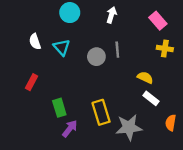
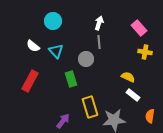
cyan circle: (70, 13) -> (53, 21), moved
white semicircle: (35, 42) -> (33, 46), turned -32
gray line: (117, 50) -> (99, 42), moved
red rectangle: (31, 82) -> (30, 81), size x1.5
green rectangle: (59, 108) -> (71, 79), moved

